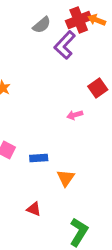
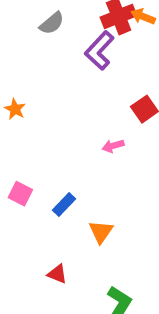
gray semicircle: (42, 25) -> (52, 23), moved
blue rectangle: (39, 158) -> (64, 204), turned -42

